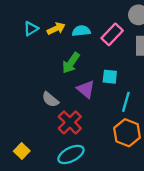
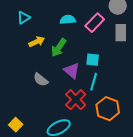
yellow arrow: (56, 29) -> (37, 42), moved
cyan line: (126, 102) -> (94, 82), moved
red cross: (70, 122) -> (76, 100), moved

